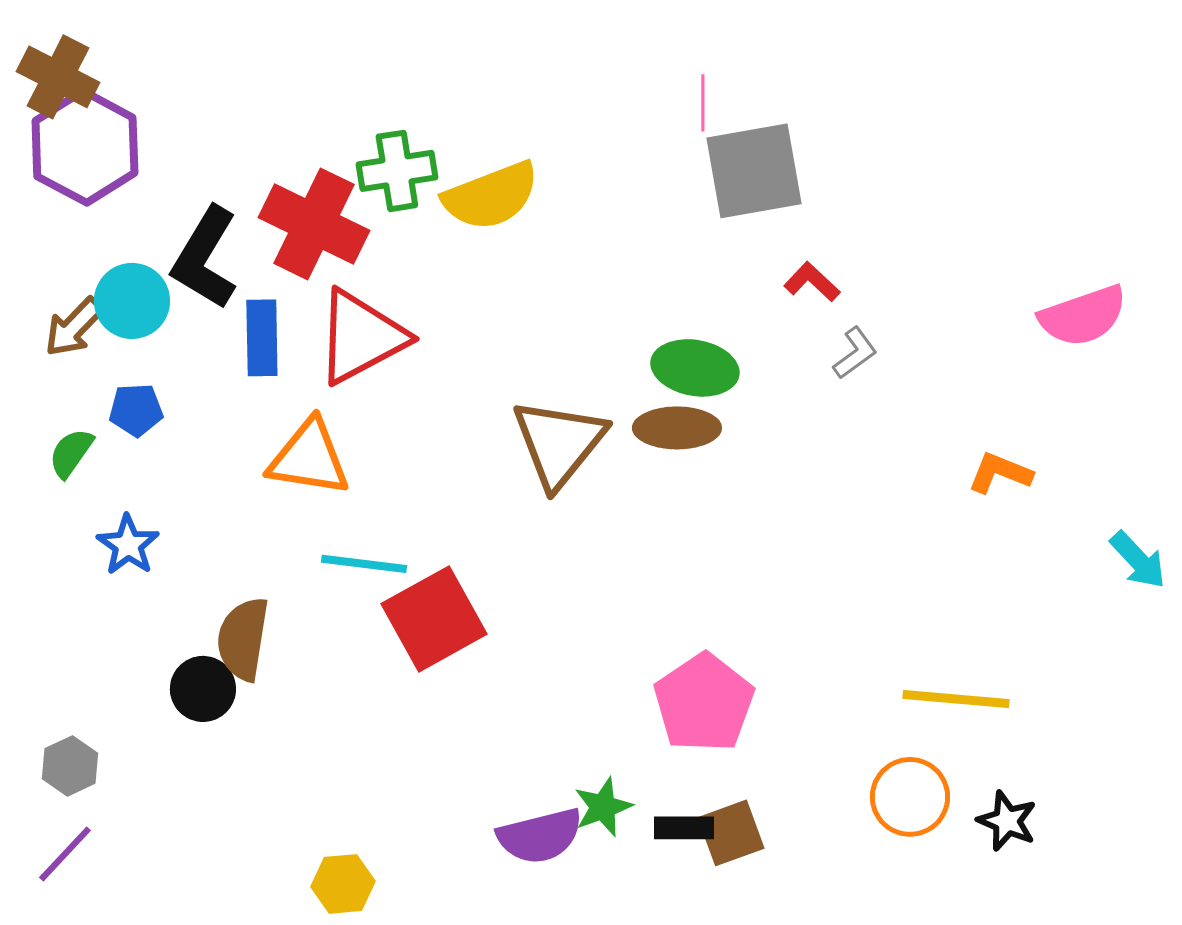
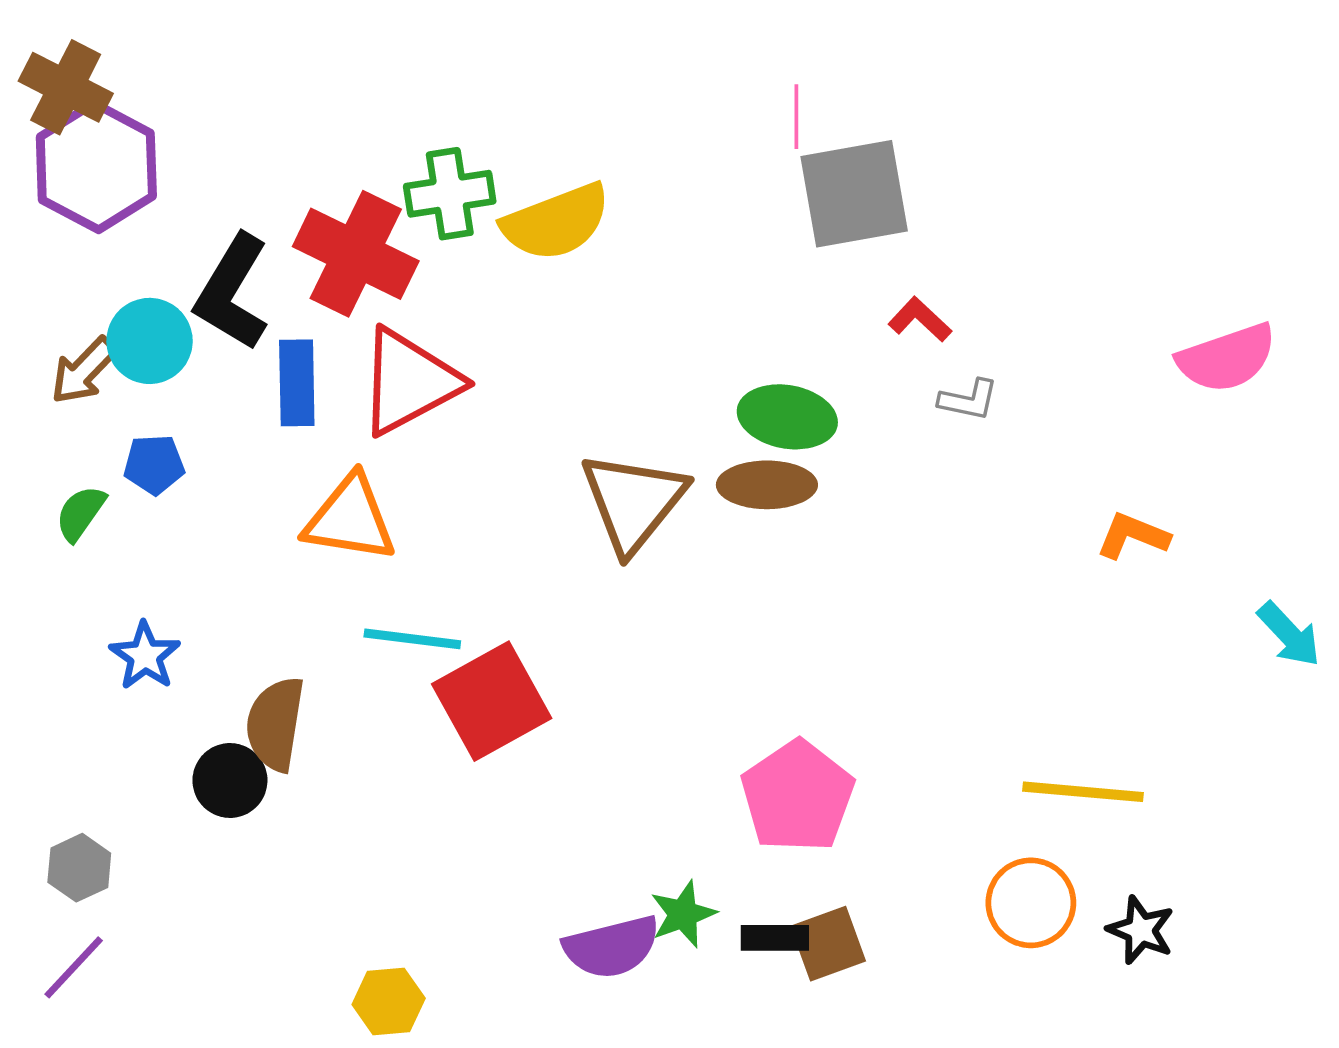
gray L-shape: (855, 353) -> (969, 400), turned 48
blue star: (128, 545) -> (145, 656), moved

